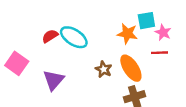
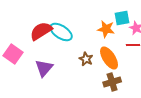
red semicircle: (50, 36) -> (41, 31), size x1.6

